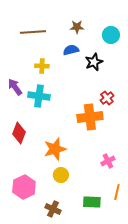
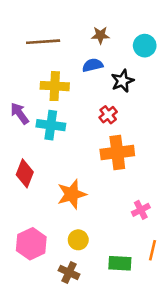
yellow cross: (42, 66) -> (55, 86), size x1.5
red cross: (107, 98) -> (108, 115), moved
yellow circle: (61, 175) -> (78, 240), moved

